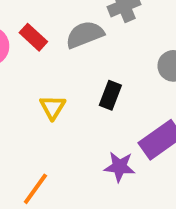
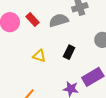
yellow triangle: (53, 107) -> (39, 56), turned -48

